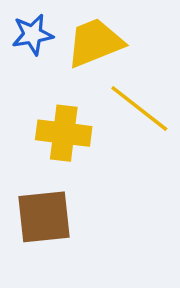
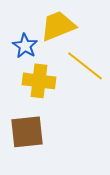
blue star: (32, 35) -> (25, 46), moved, turned -30

